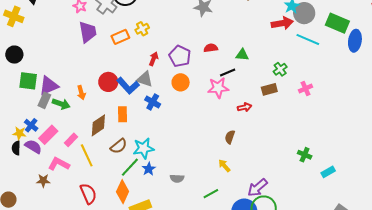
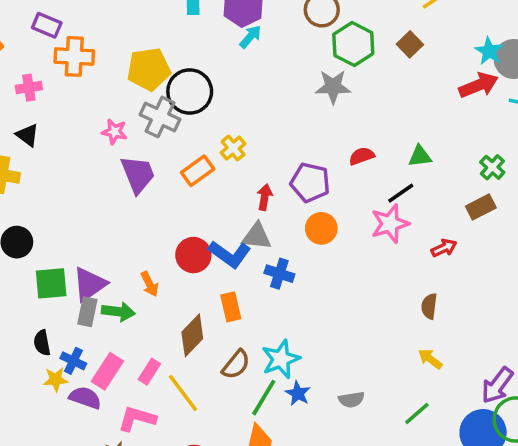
black semicircle: (16, 148) -> (42, 343), moved

